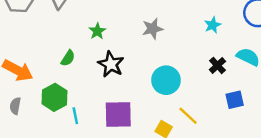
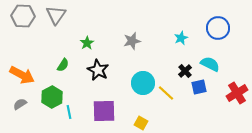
blue square: (235, 100) -> (199, 87), moved
gray semicircle: (15, 106) -> (20, 104), turned 48
yellow line: (188, 116) -> (166, 93), moved

